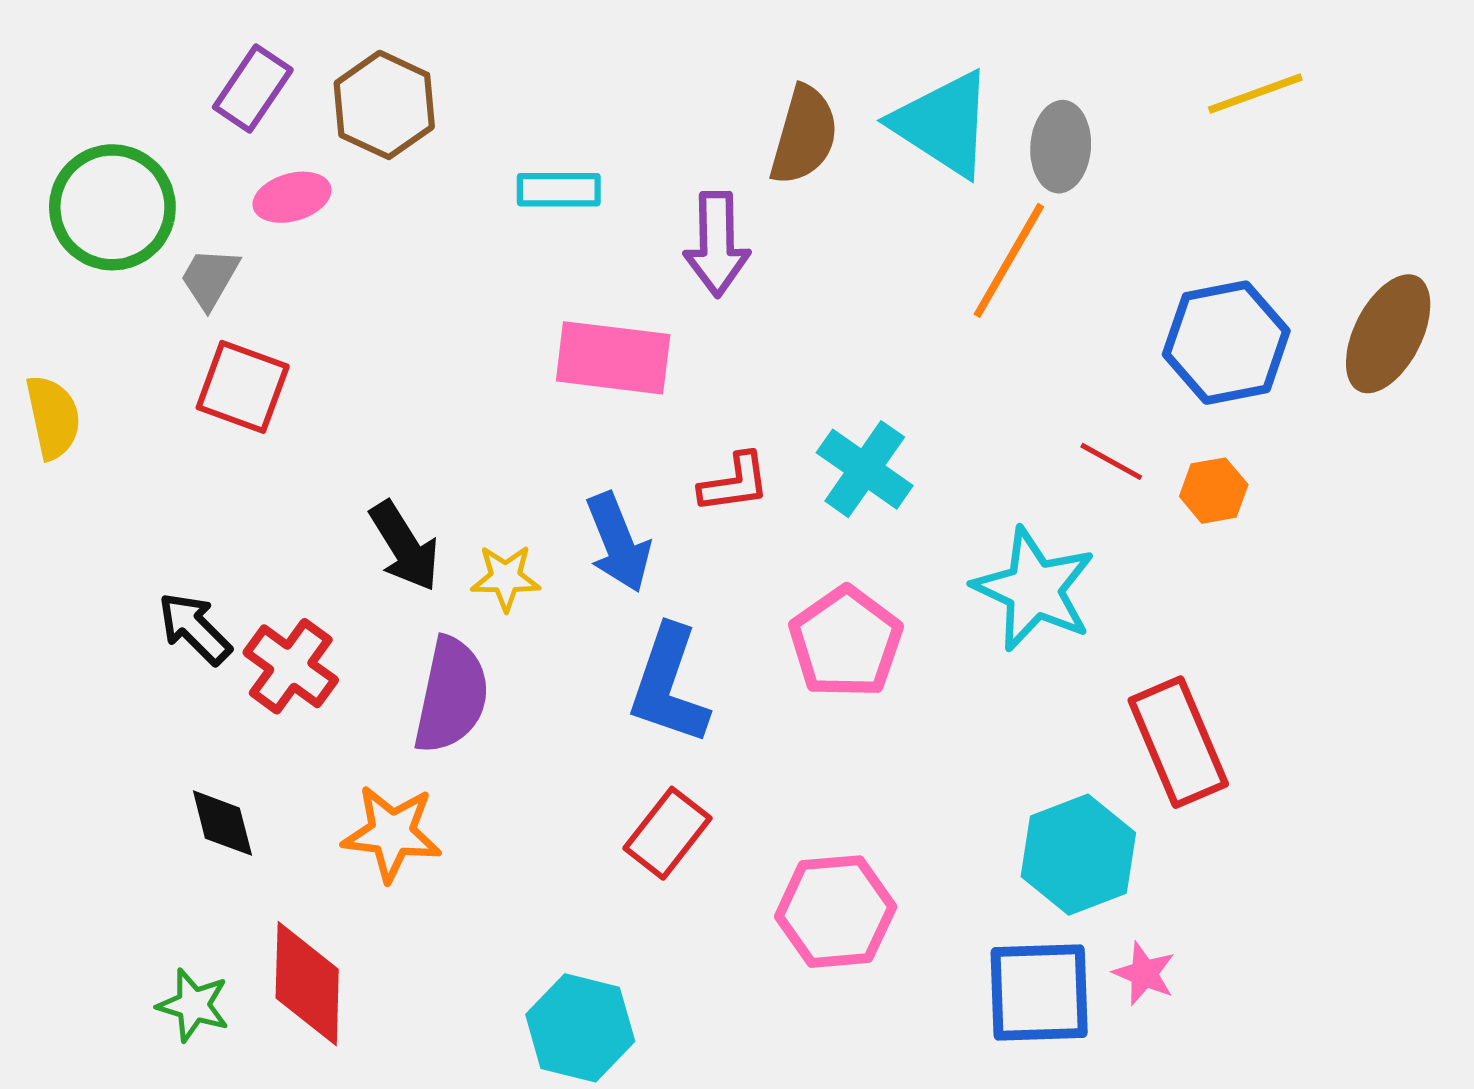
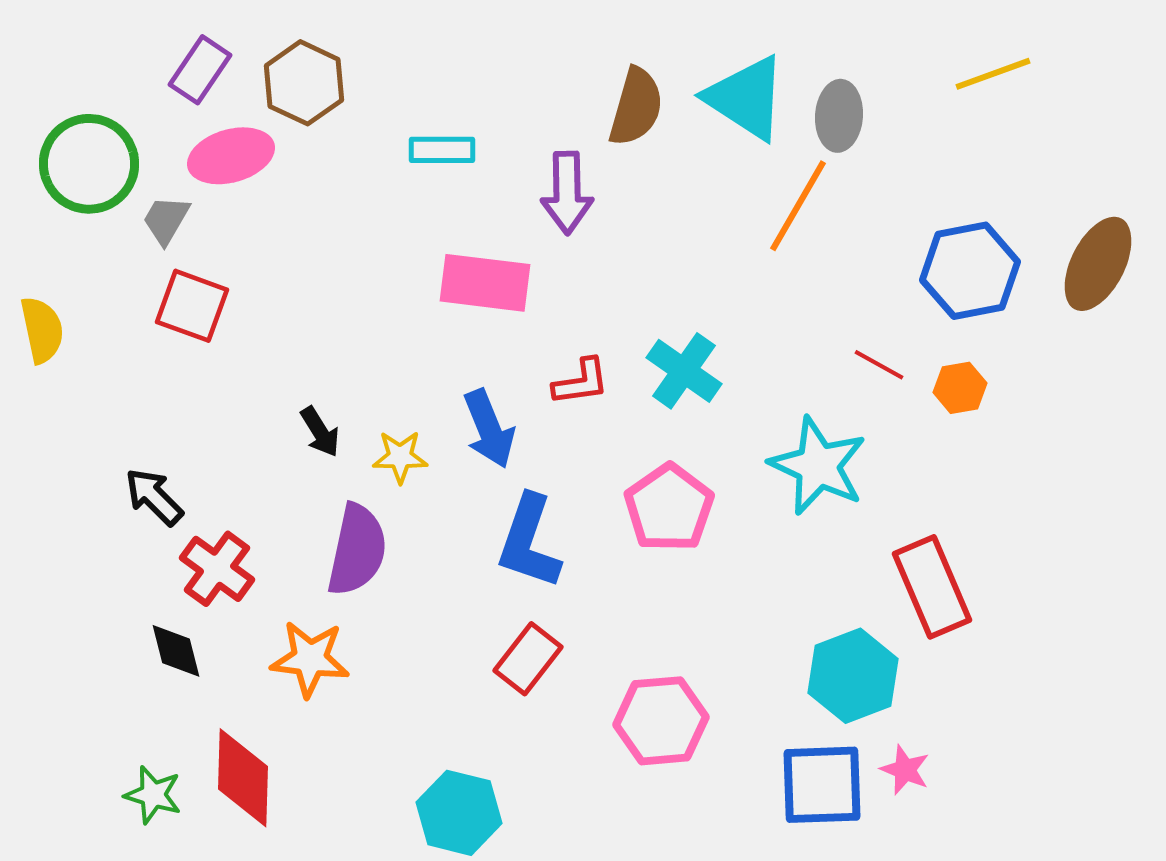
pink ellipse: (292, 197) -> (231, 156), size x1.4
black arrow: (404, 546) -> (320, 432), size x0.7
red cross: (291, 666) -> (217, 569), moved

